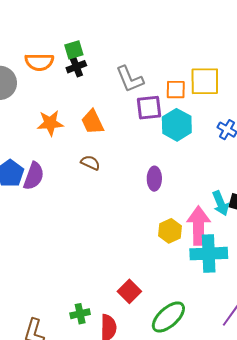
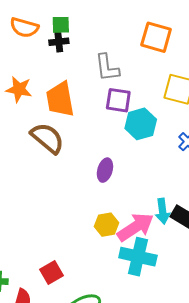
orange square: (176, 90) -> (156, 37), moved, size x1.5
orange trapezoid: (92, 122) -> (60, 99), size x1.4
brown semicircle: (90, 163) -> (47, 138), size x1.8
pink arrow: (199, 226) -> (135, 227), turned 42

